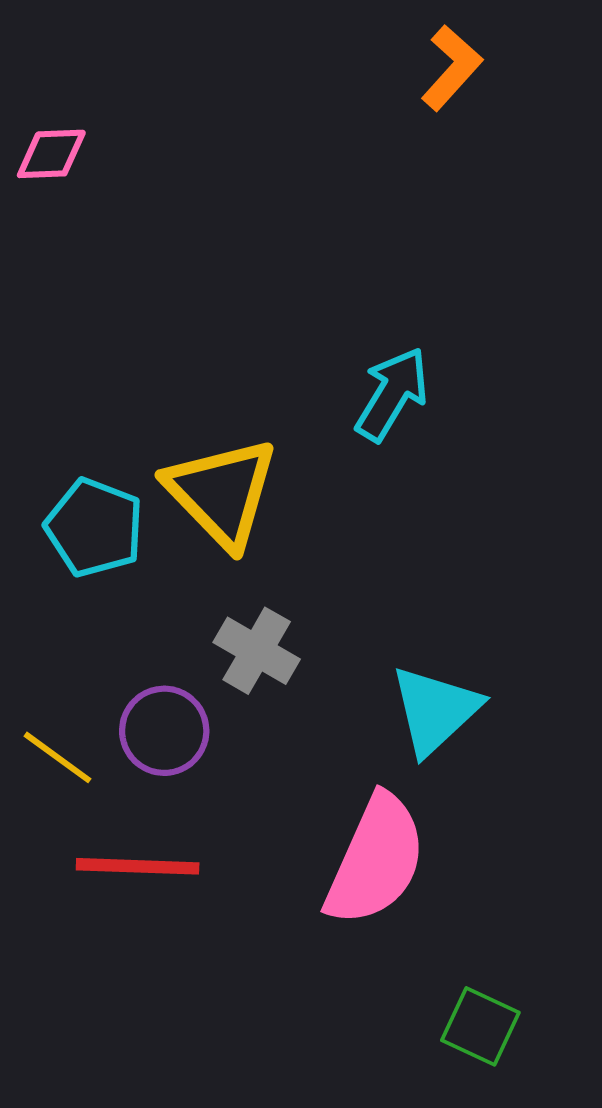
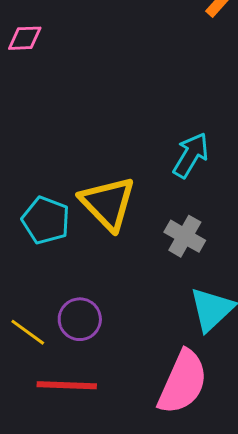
gray cross: (257, 651) -> (185, 236), moved

